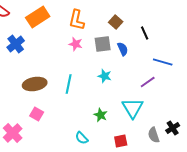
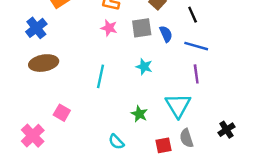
blue line: (163, 62) -> (196, 46), moved
purple line: (148, 82) -> (196, 74), turned -63
brown ellipse: (35, 84) -> (44, 63), moved
gray semicircle: (154, 135) -> (187, 138), moved

